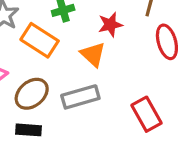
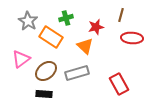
red ellipse: (167, 42) -> (132, 38), turned -70

